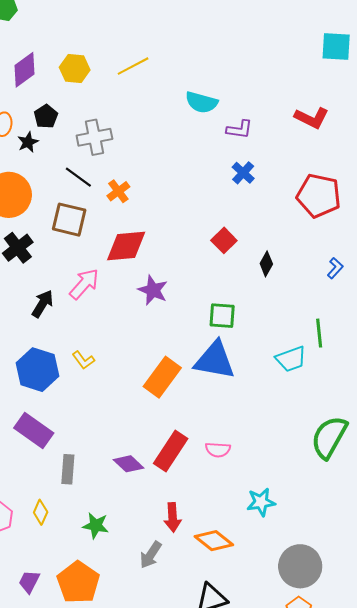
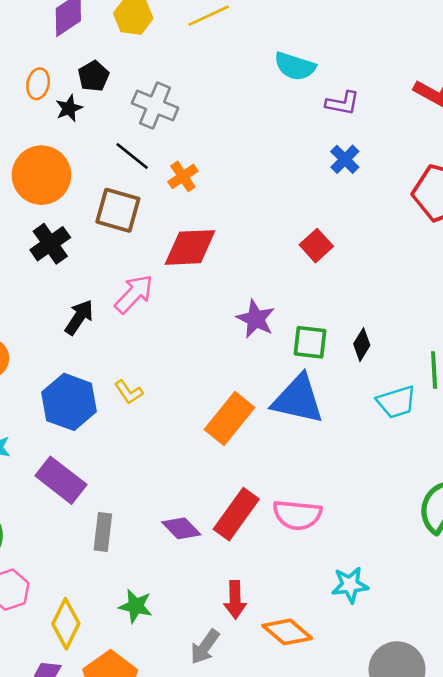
gray cross: (94, 137) -> (155, 105), turned 32
black diamond: (266, 264) -> (362, 345), moved
purple star: (153, 290) -> (256, 319), moved
pink semicircle: (218, 450) -> (297, 515), size x1.5
yellow diamond: (41, 512) -> (66, 624), moved, size x1.5

